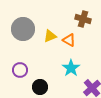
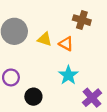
yellow triangle: (50, 36) -> (45, 39), turned 40

